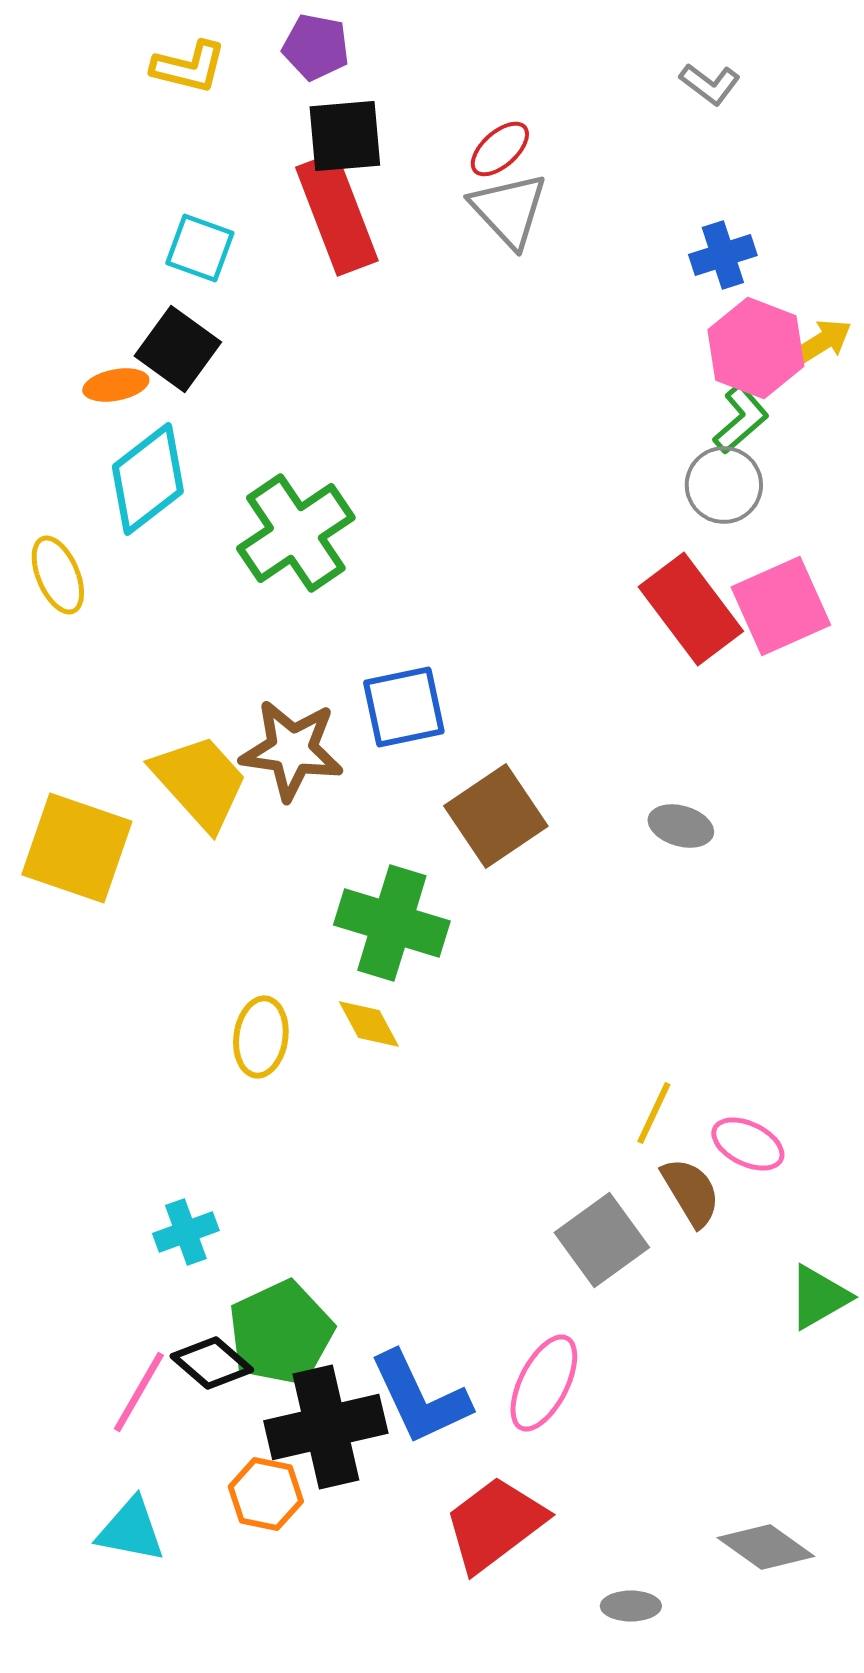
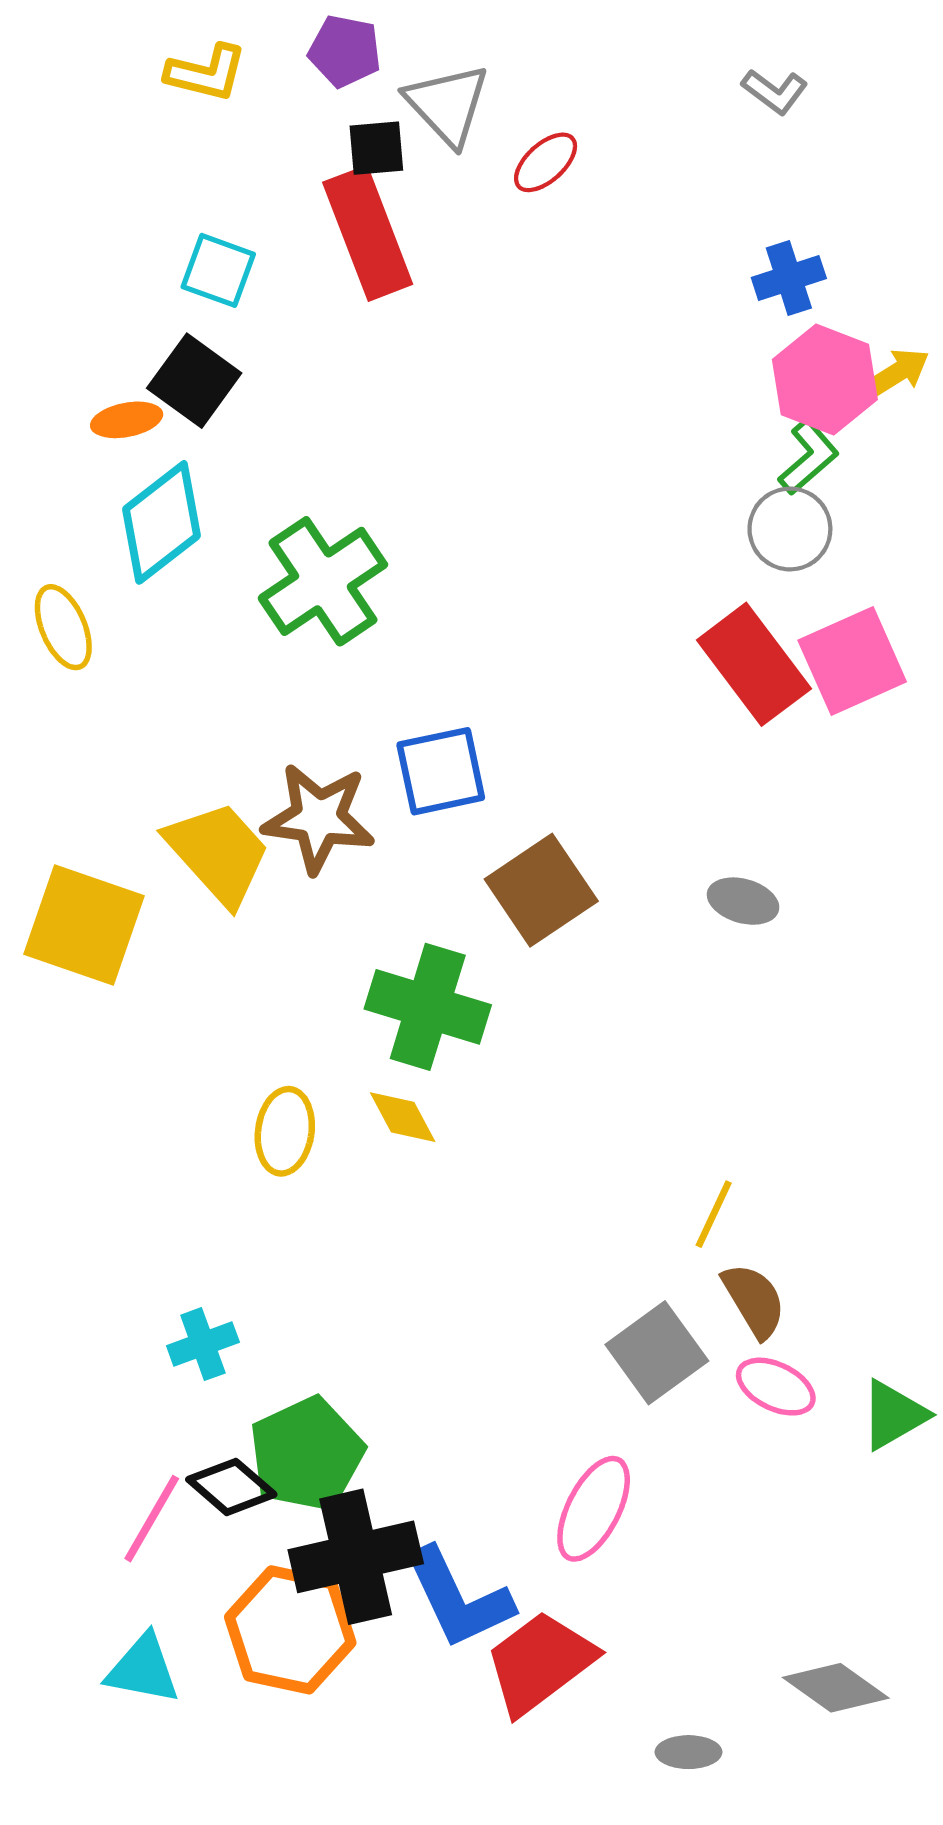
black square: (345, 136) -> (376, 148), size x0.7
gray triangle: (509, 210) -> (447, 105), moved
pink ellipse: (748, 1144) -> (776, 1387), moved
blue L-shape: (420, 1398) -> (458, 1598), moved
orange hexagon: (266, 1494) -> (290, 1630), size x1.6

